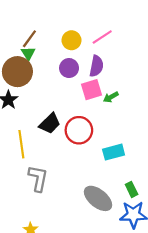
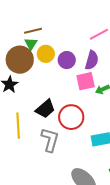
brown line: (29, 39) -> (33, 31), turned 36
yellow circle: (71, 40) -> (46, 54), moved
gray L-shape: (38, 178) -> (50, 140), moved

